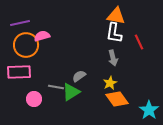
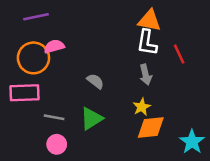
purple line: (20, 23) -> (36, 17), moved
gray semicircle: (79, 76) -> (95, 81), moved, turned 72
gray line: (56, 87) -> (54, 117), moved
pink circle: (34, 99) -> (57, 144), moved
orange diamond: (117, 99) -> (151, 128), turned -60

